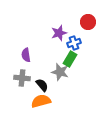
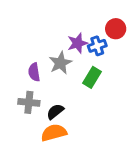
blue cross: (74, 43) -> (97, 46), moved
gray star: (60, 72) -> (60, 63), moved, turned 30
black semicircle: (42, 85) -> (55, 112), turned -88

